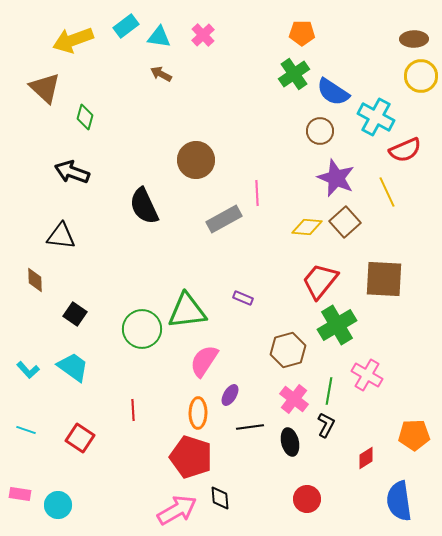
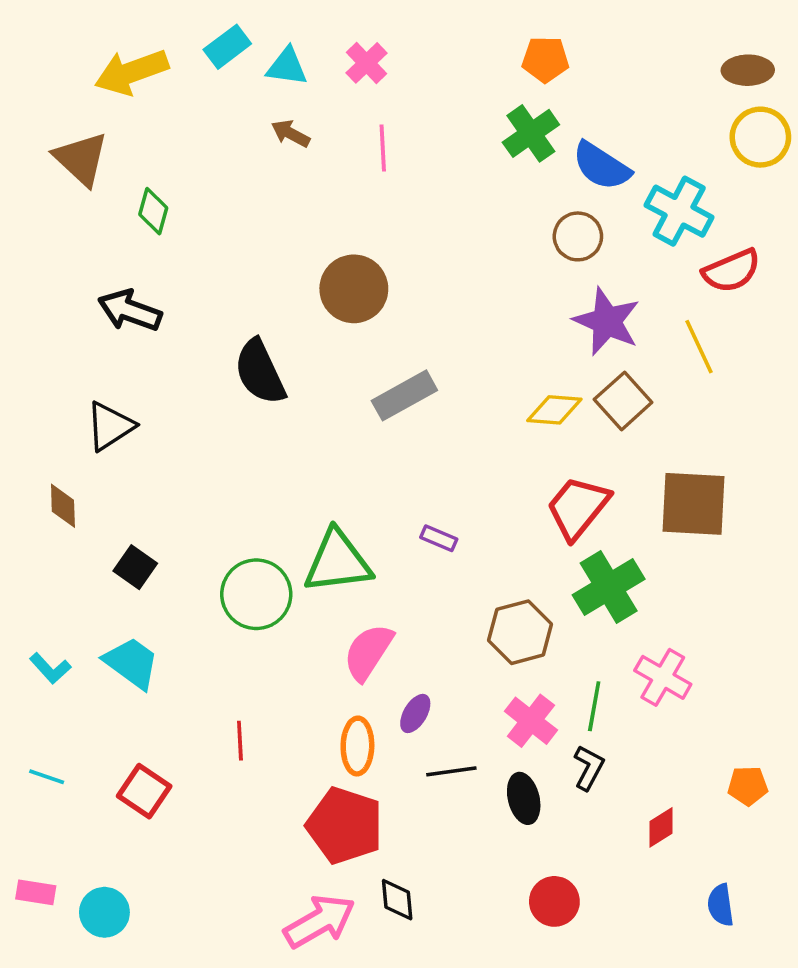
pink line: (257, 193) -> (383, 148), moved
black triangle: (61, 236) -> (110, 426), turned -40
orange pentagon: (414, 435) -> (748, 786), size x0.7
blue semicircle: (399, 501) -> (721, 905), size x0.6

